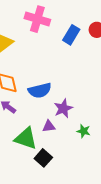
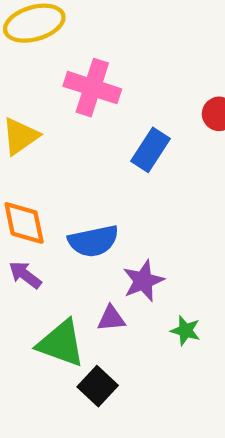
blue rectangle: (71, 35) -> (151, 150), moved

